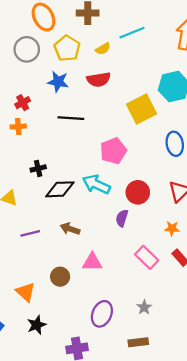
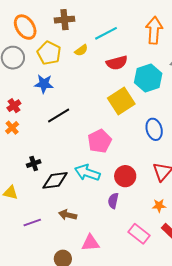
red semicircle: (99, 79) -> (117, 63), moved
black line: (71, 118) -> (59, 115), turned -30
orange cross: (18, 127) -> (12, 128), turned -32

